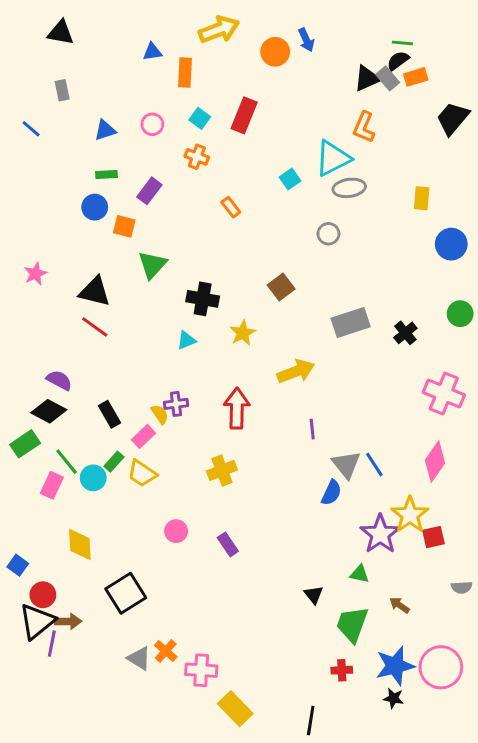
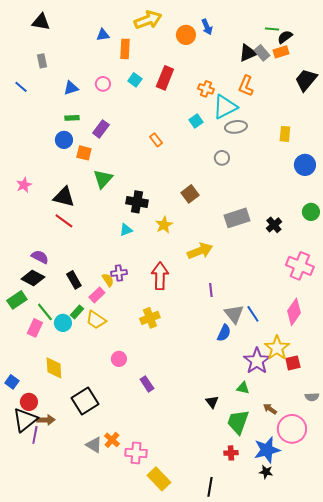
black semicircle: (398, 61) -> (285, 37), moved
orange cross: (197, 157) -> (206, 89), moved
purple rectangle: (228, 544) -> (147, 384), moved
pink circle: (441, 667) -> (292, 429), moved

